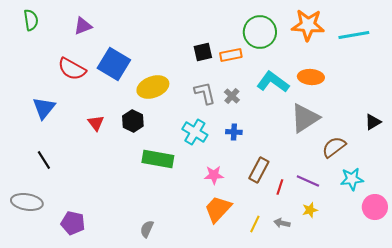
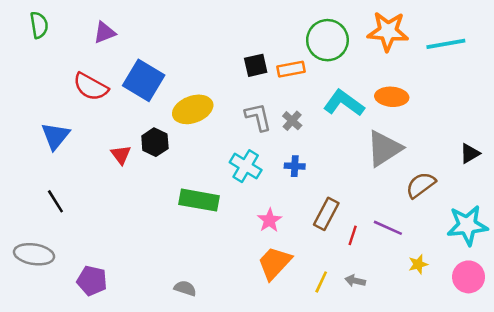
black hexagon: (133, 121) -> (155, 142), moved
pink star: (214, 175) -> (270, 220), turned -30
cyan star: (352, 179) -> (467, 225), moved, size x1.4
pink circle: (375, 207) -> (469, 277), moved
yellow star: (310, 210) -> (418, 264), moved
gray semicircle: (147, 229) -> (185, 288), turned 84

